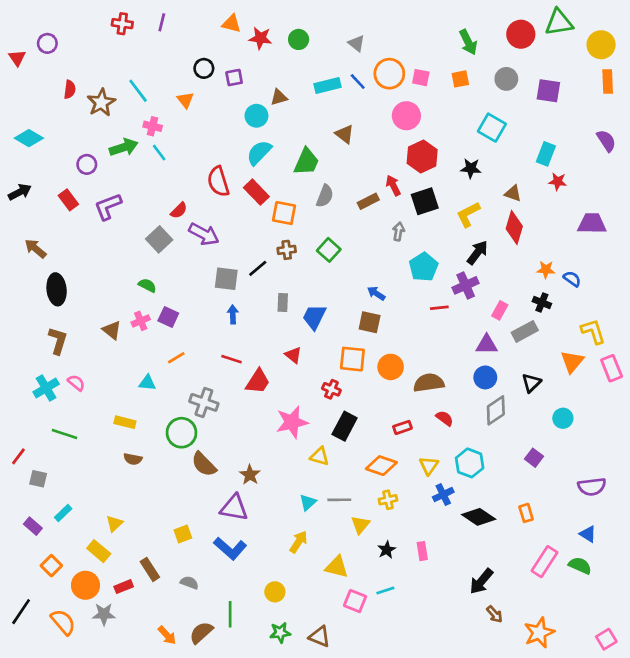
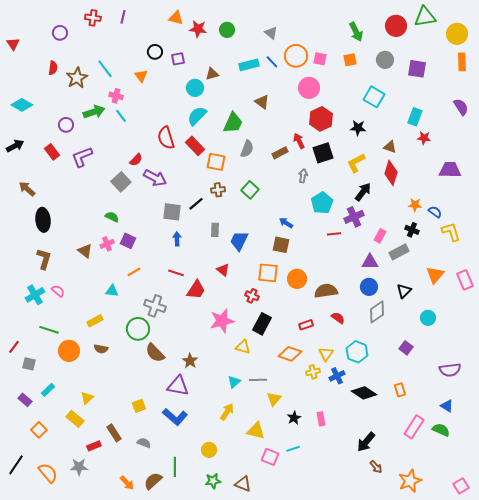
purple circle: (47, 43) -> (60, 33), moved
yellow L-shape: (593, 331) -> (451, 232), moved
yellow rectangle: (125, 422) -> (95, 321), turned -42
yellow cross: (388, 500) -> (313, 372), moved
orange circle: (85, 585) -> (69, 351), moved

